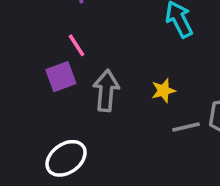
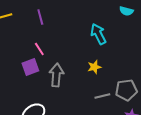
yellow star: (163, 91) -> (94, 67), moved

